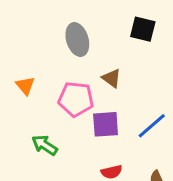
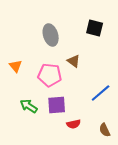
purple square: (106, 124) -> (57, 105), moved

